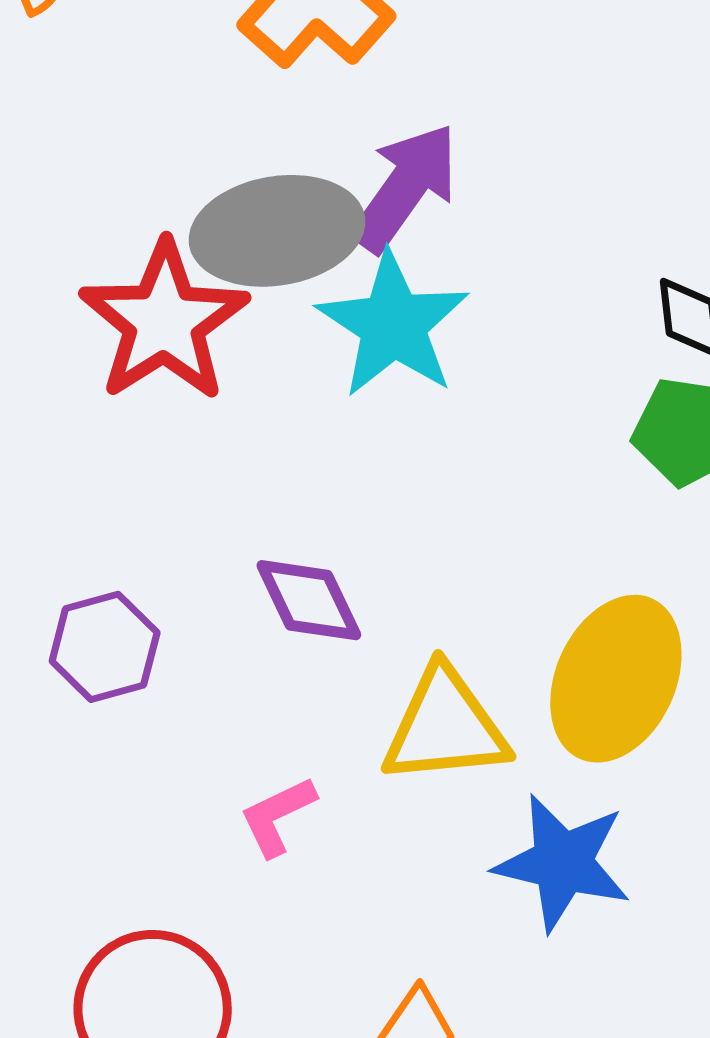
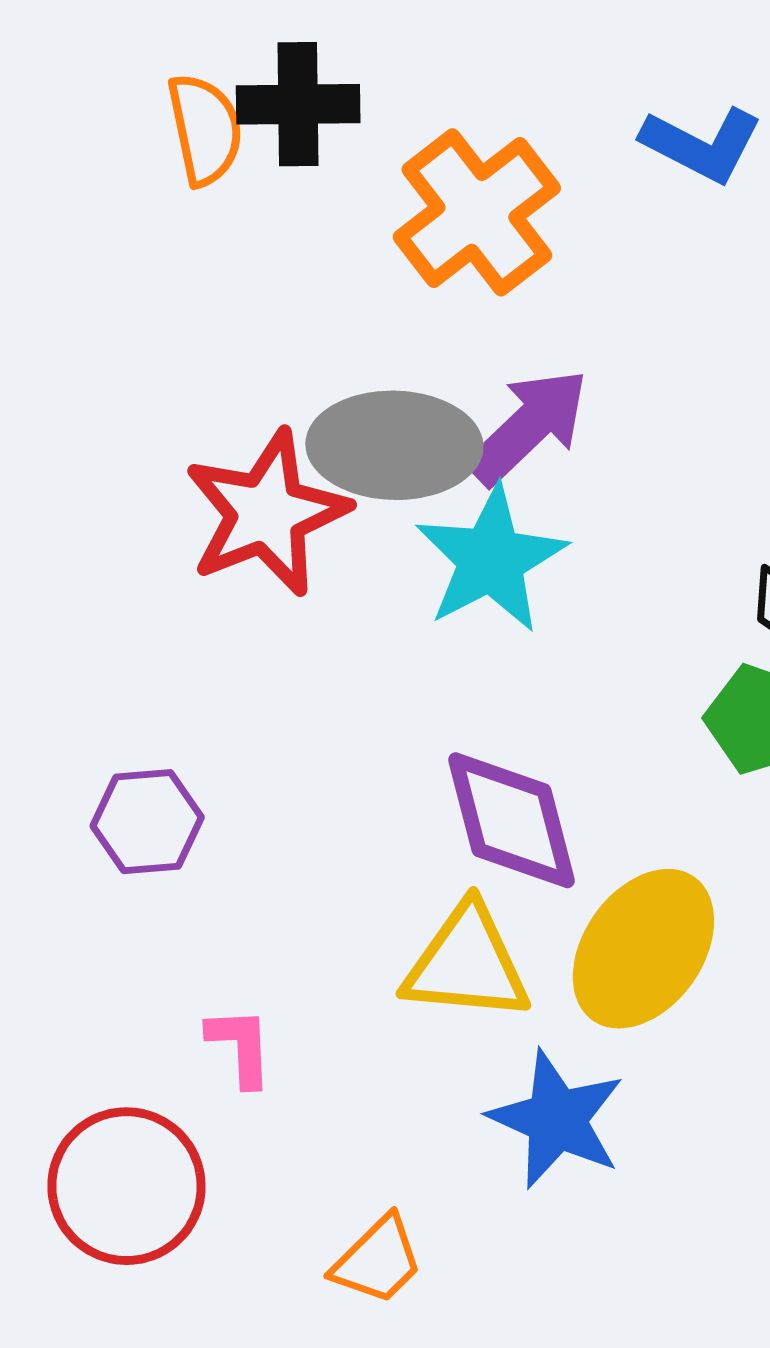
purple diamond: (309, 600) -> (511, 820), moved, size x1.4
pink L-shape: (278, 816) -> (240, 1047), moved, turned 102

